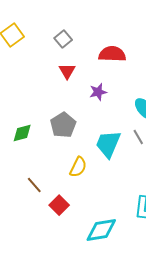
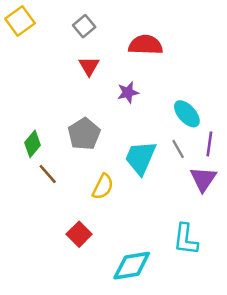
green diamond: (22, 133) -> (33, 144), turned -35
brown line: (34, 185) -> (48, 174), moved

